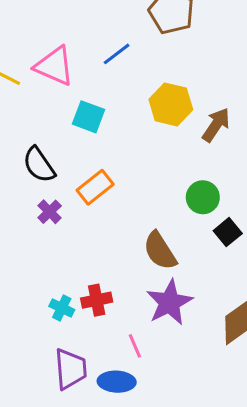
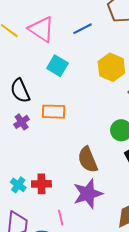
orange rectangle: (95, 187) -> (54, 112), turned 30

